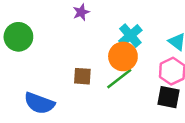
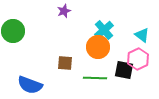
green line: (119, 79) -> (95, 78), moved, turned 40
black square: (168, 97) -> (124, 70), moved

